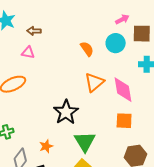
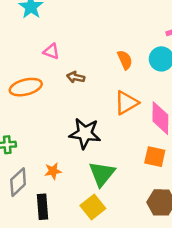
brown arrow: (34, 31) -> (76, 77), moved
black star: (66, 112) -> (85, 133), turned 30

